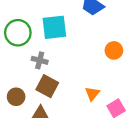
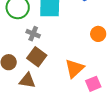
orange triangle: (92, 94) -> (75, 68), size x1.5

